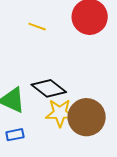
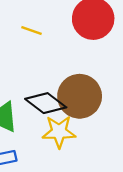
brown circle: (87, 117) -> (80, 96), moved

